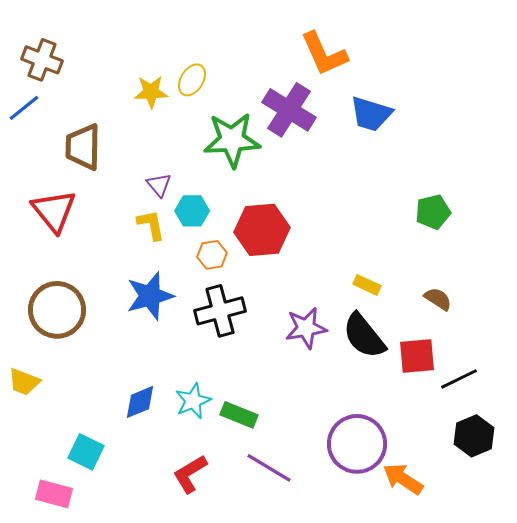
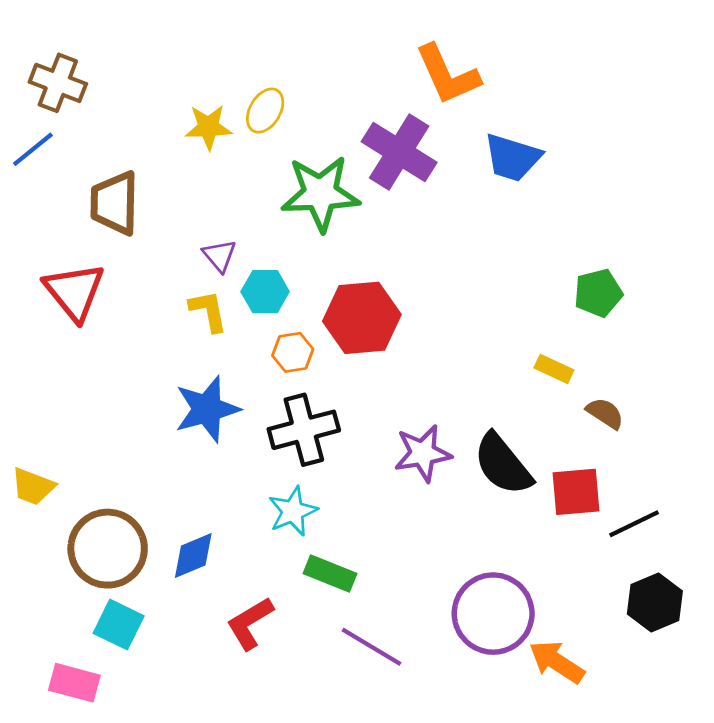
yellow rectangle: (367, 285) -> (554, 369), moved
brown circle: (57, 310) -> (108, 549), moved
yellow trapezoid: (24, 382) -> (33, 486), moved
cyan star: (193, 401) -> (293, 511), moved
red L-shape: (190, 474) -> (250, 623), moved

